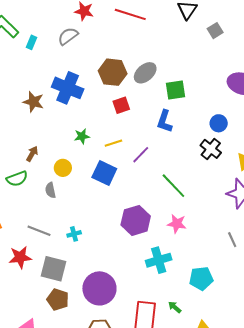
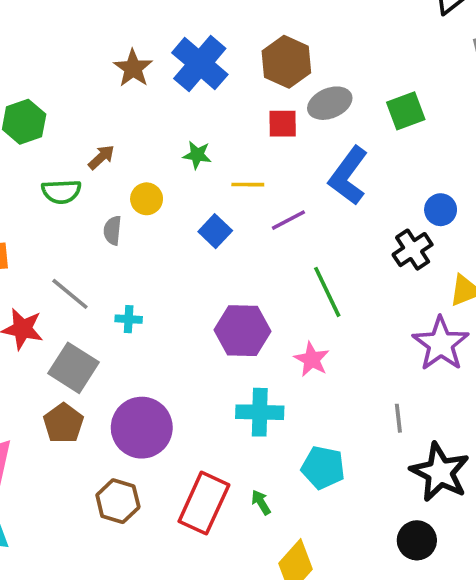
gray ellipse: (145, 73) -> (330, 103), moved
green square: (175, 90) -> (406, 111), moved, turned -30
blue L-shape: (165, 121) -> (348, 176), size x1.4
blue square: (104, 173) -> (215, 231), size x0.7

